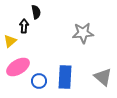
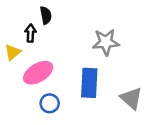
pink ellipse: (18, 67) -> (38, 73), moved
blue rectangle: (65, 77) -> (89, 83), moved

